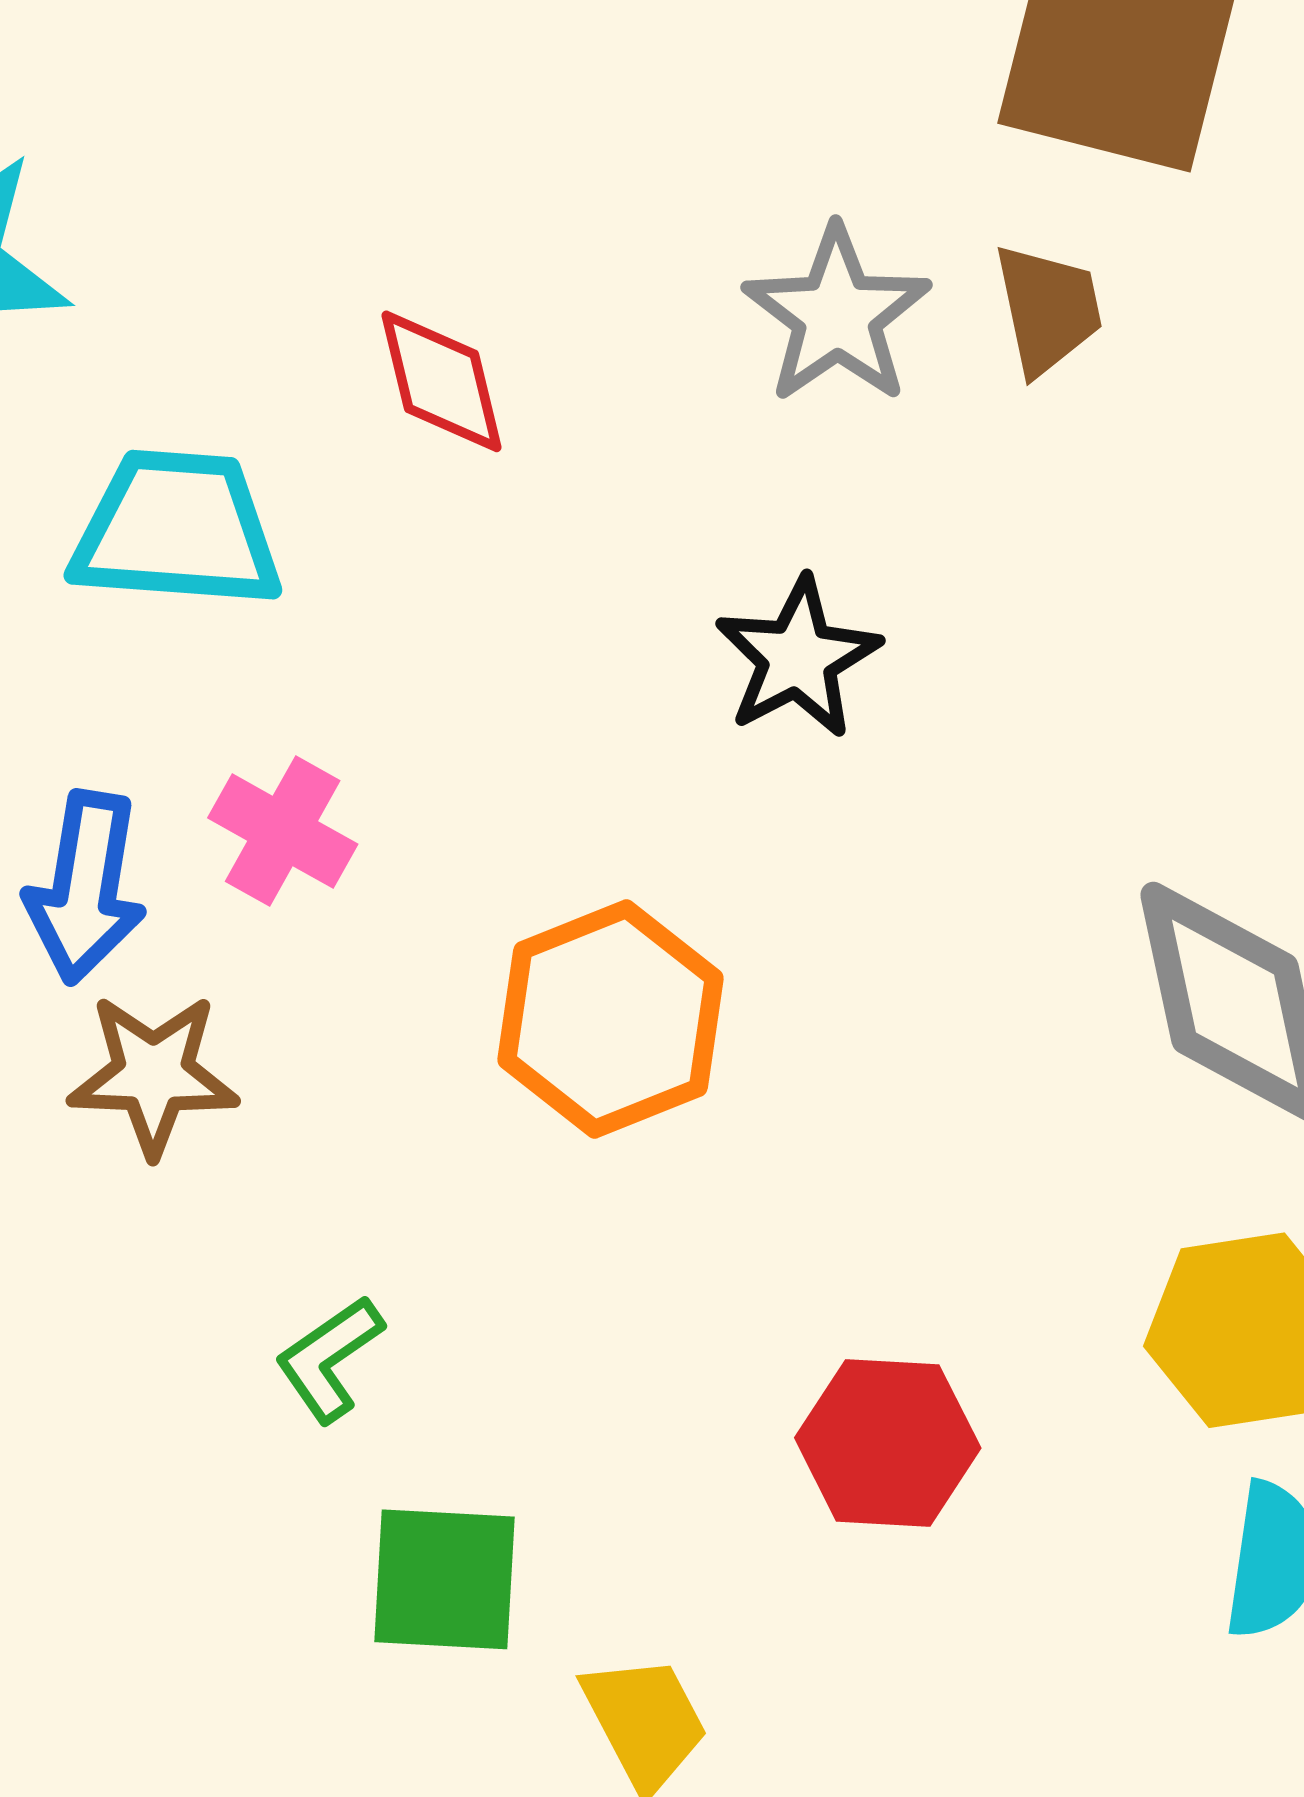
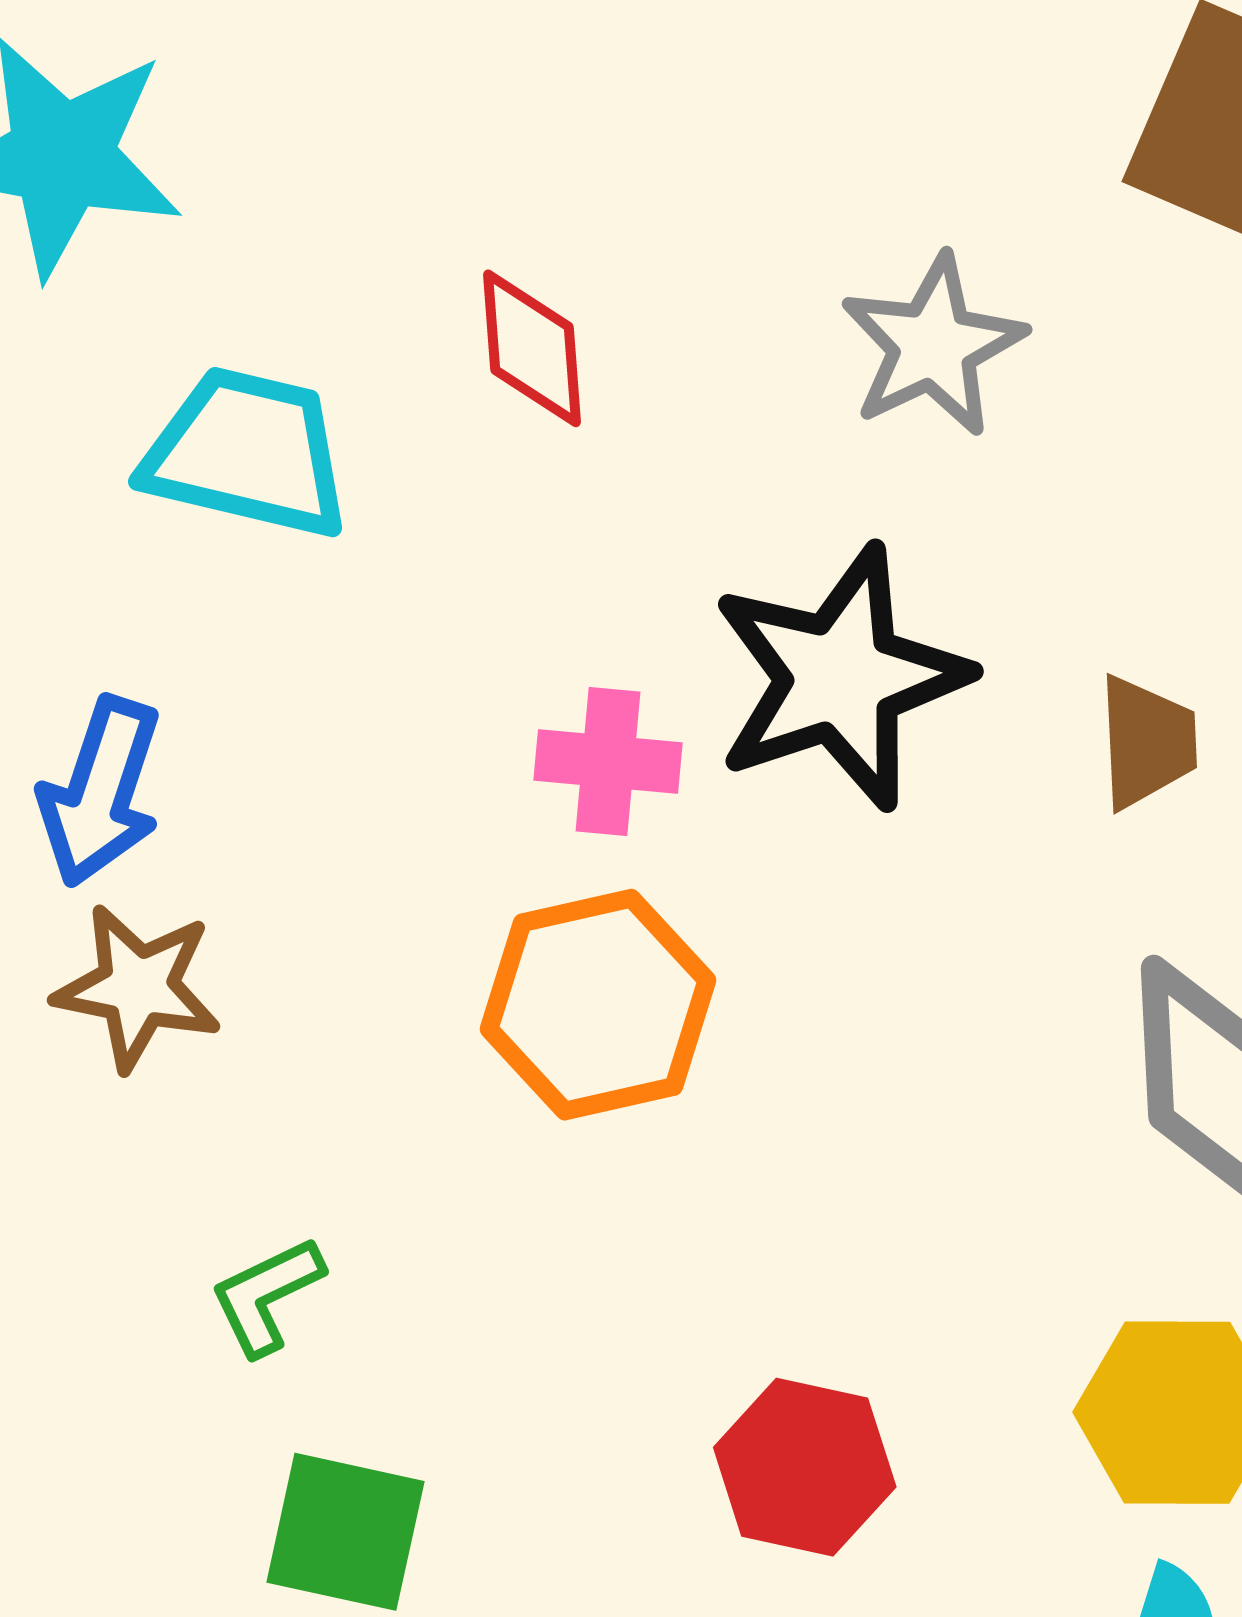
brown trapezoid: (1048, 309) -> (1147, 742), moved
black star: (798, 658) -> (840, 678), size x1.6
pink cross: (283, 831) -> (608, 762), moved, turned -33

